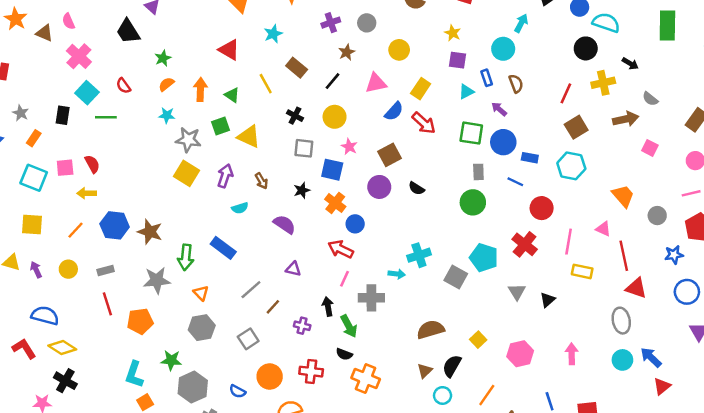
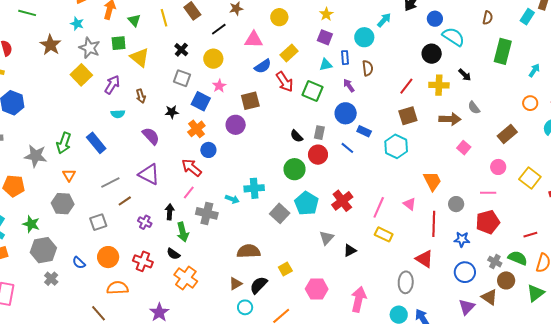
green square: (471, 133) -> (313, 91), moved
black semicircle: (417, 188) -> (297, 136), moved
green circle: (473, 202) -> (295, 169), moved
red circle: (542, 208) -> (318, 155), moved
brown star: (150, 232) -> (51, 45), moved
red line: (624, 256) -> (434, 224), moved
purple triangle: (293, 269) -> (149, 174), size x1.6
pink arrow: (572, 354) -> (359, 299), size x1.4

